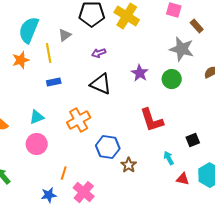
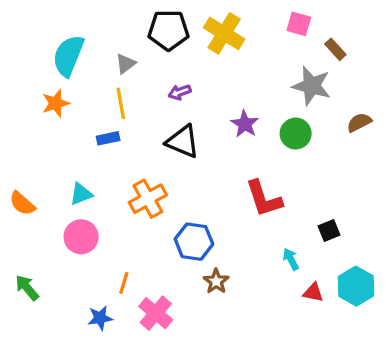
yellow line: (49, 53) -> (121, 103), moved
brown star: (129, 165) -> (216, 281), moved

